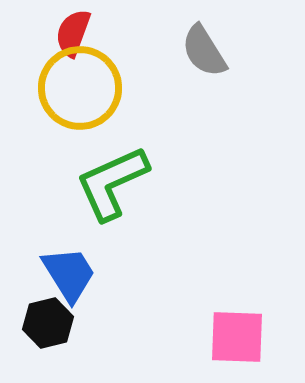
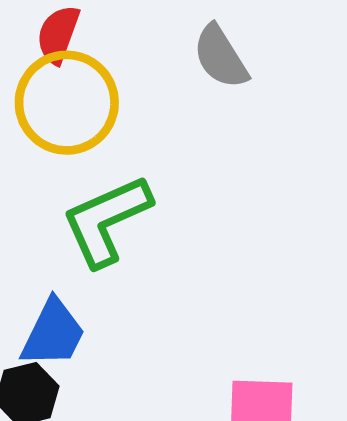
blue trapezoid: (69, 274) -> (53, 333), turned 58

